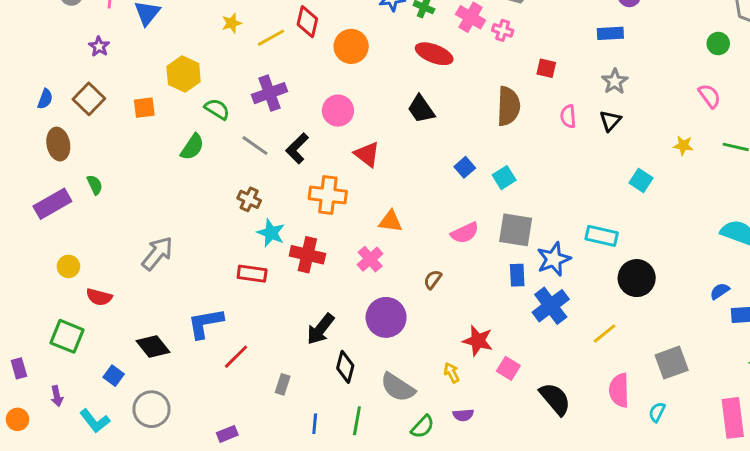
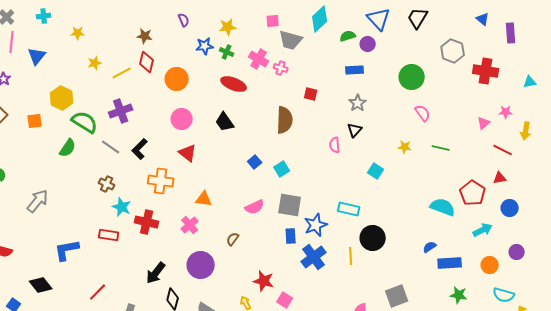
green circle: (718, 44) -> (412, 77), moved, size x1.6
green semicircle: (217, 109) -> (85, 122), size x1.5
pink circle: (338, 111) -> (182, 119), moved
pink semicircle: (568, 116) -> (335, 145), moved
gray arrow: (157, 253) -> (38, 201), moved
blue L-shape: (205, 323) -> (67, 250), moved
yellow line: (605, 333) -> (351, 256), moved, turned -54

